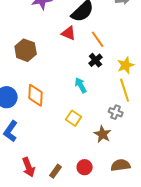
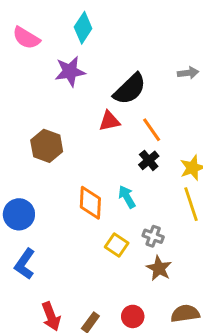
red triangle: (69, 33) -> (109, 121), turned -35
orange diamond: (36, 95) -> (90, 203), moved
gray cross: (116, 112) -> (153, 236), moved

